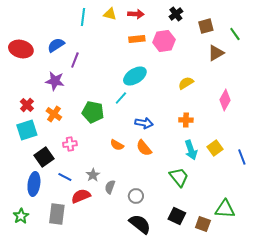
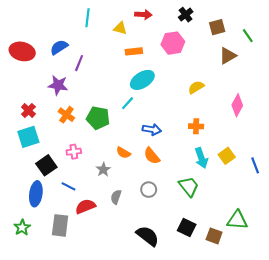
yellow triangle: (110, 14) -> (120, 28), moved
orange rectangle: (137, 39) -> (134, 51), moved
orange cross: (54, 114) -> (66, 115), moved
gray star: (93, 175) -> (103, 170), moved
gray circle: (136, 196) -> (149, 190), moved

